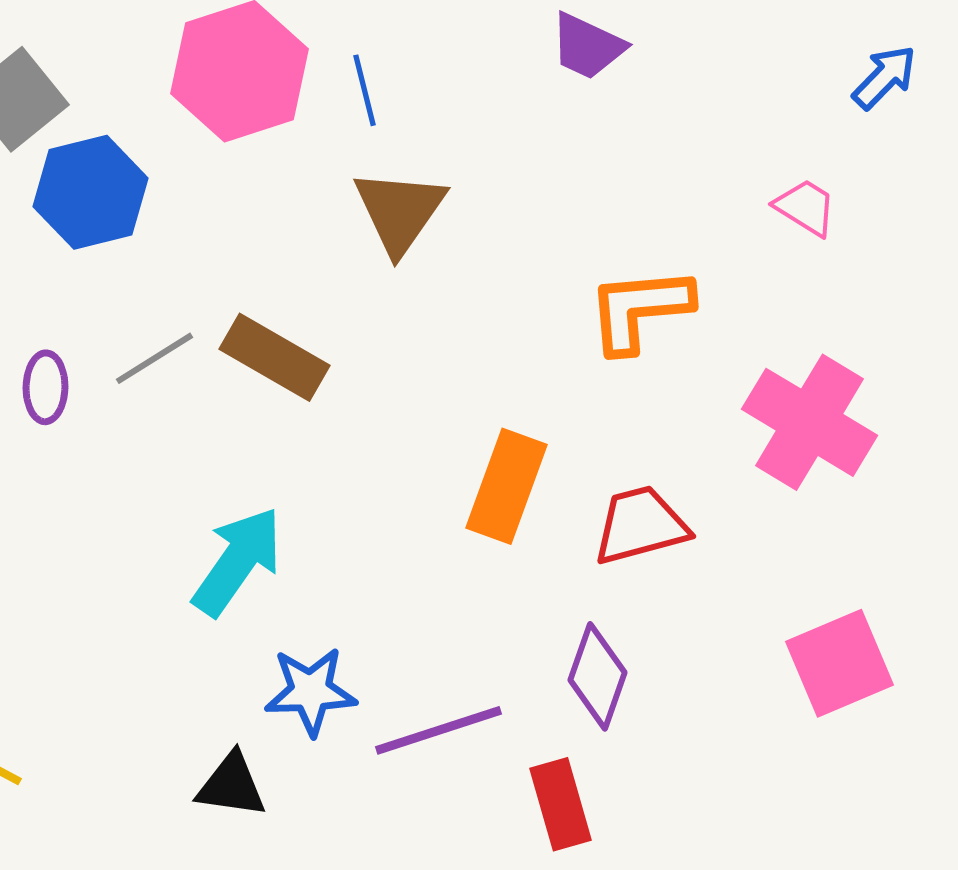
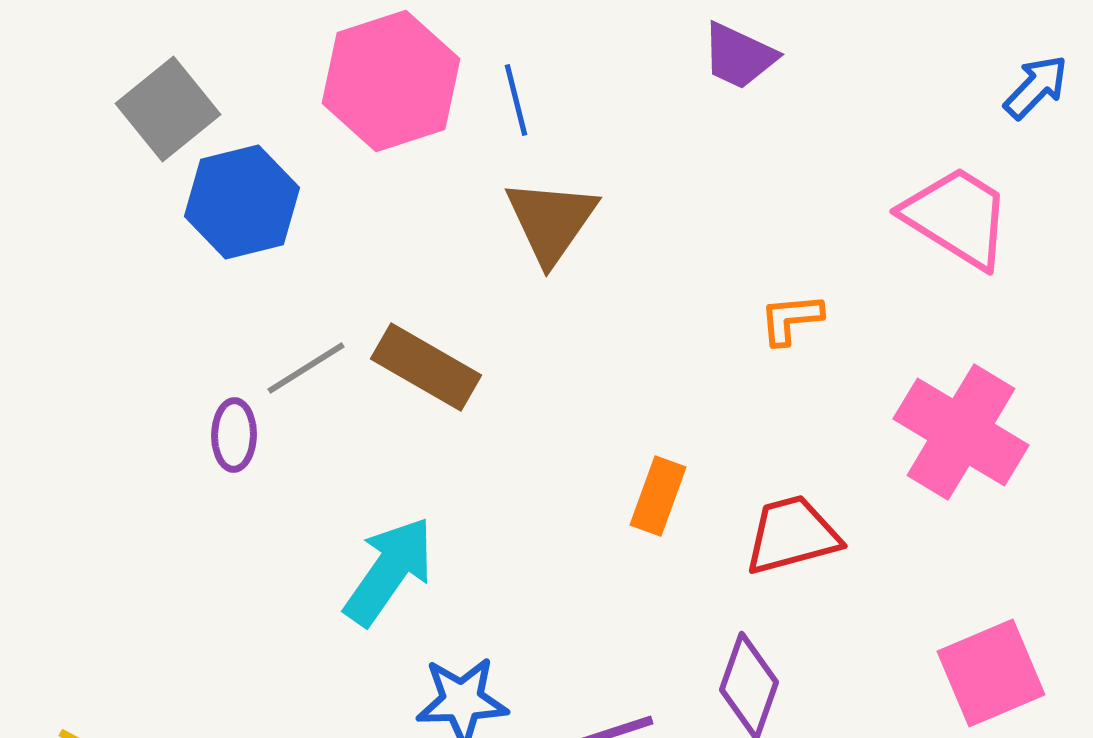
pink trapezoid: (806, 207) -> (957, 217), size x1.8
orange L-shape: (640, 309) -> (791, 319), size x0.6
purple ellipse: (46, 387) -> (234, 435), moved
orange rectangle: (506, 486) -> (658, 496), size x0.7

